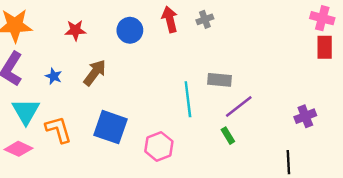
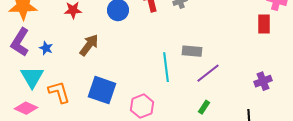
red rectangle: (325, 47) -> (264, 24), moved
blue star: (54, 76) -> (46, 48), moved
green rectangle: (228, 136) -> (204, 107), moved, turned 64

